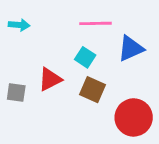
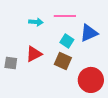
cyan arrow: (19, 25) -> (36, 22), moved
cyan square: (85, 57) -> (67, 41), moved

